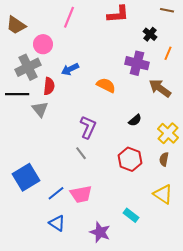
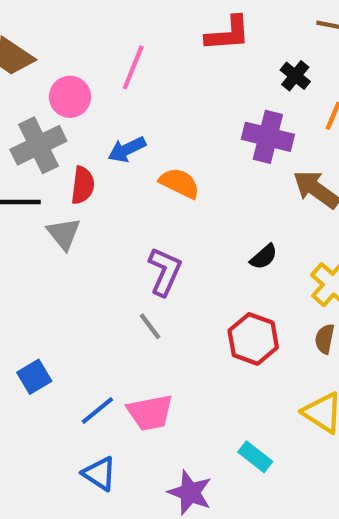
pink line: (69, 17) -> (133, 67), moved
orange semicircle: (106, 85) -> (179, 183), moved
blue square: (26, 177) -> (34, 377), size x0.6

